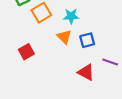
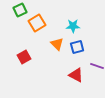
cyan star: (71, 16) -> (73, 26), moved

